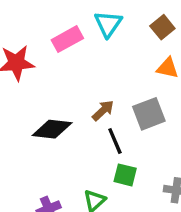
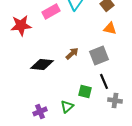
black line: (115, 141) -> (104, 81), moved

